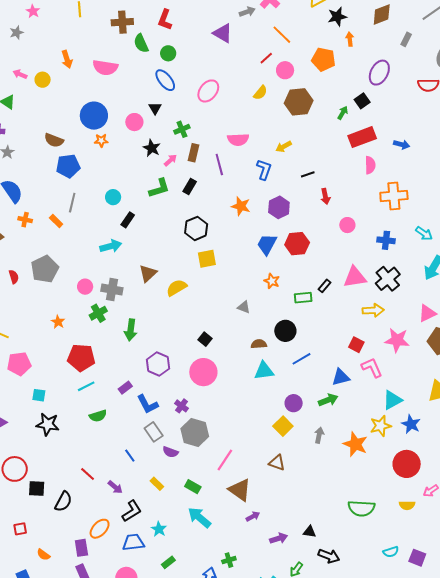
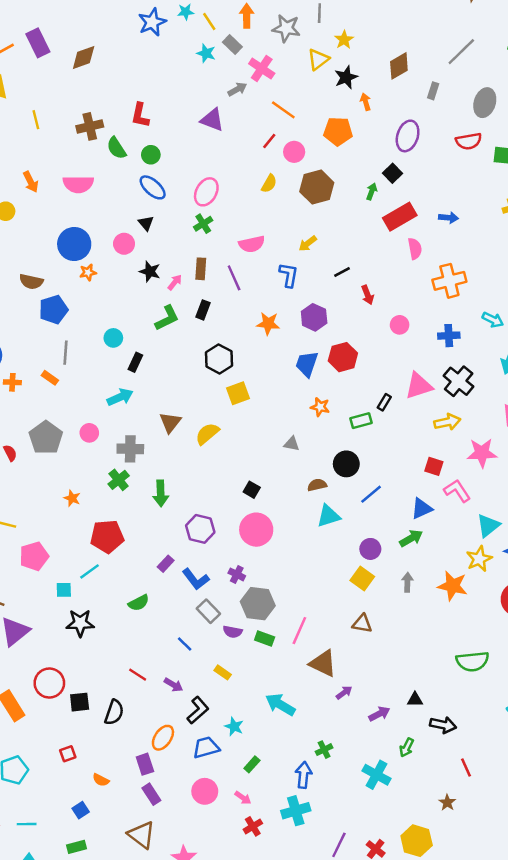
green cross: (182, 129) -> (203, 224), moved
pink circle: (85, 287) -> (89, 433), moved
cyan line: (86, 386) -> (90, 571), moved
green rectangle: (193, 487) -> (265, 639), moved

